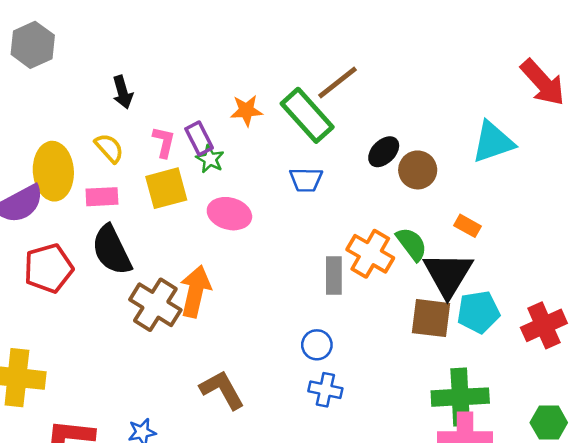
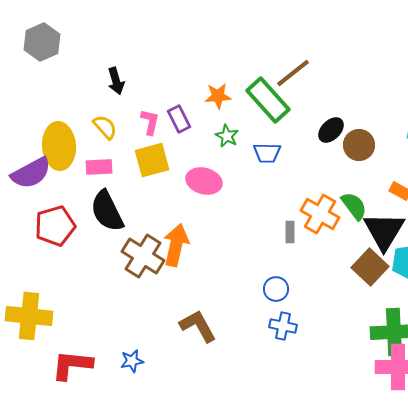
green star: (210, 159) -> (227, 136), moved
gray rectangle: (334, 276) -> (290, 232), size x0.7
brown square: (431, 318) -> (370, 267), turned 36

